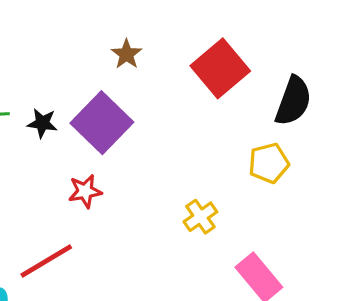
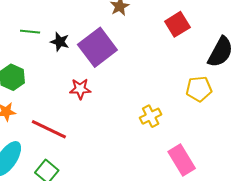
red square: (220, 68) -> (177, 24), size x0.7
red line: (46, 261) -> (49, 129), turned 48

